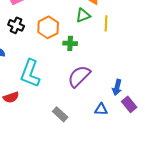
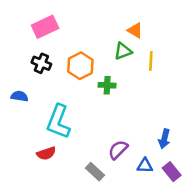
purple semicircle: (79, 76) -> (118, 150), moved, size x0.7
red semicircle: (11, 97) -> (46, 153), moved
purple rectangle: (129, 104) -> (172, 172), moved

